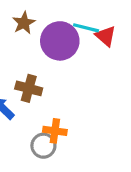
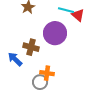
purple circle: (60, 41) -> (55, 33), moved

